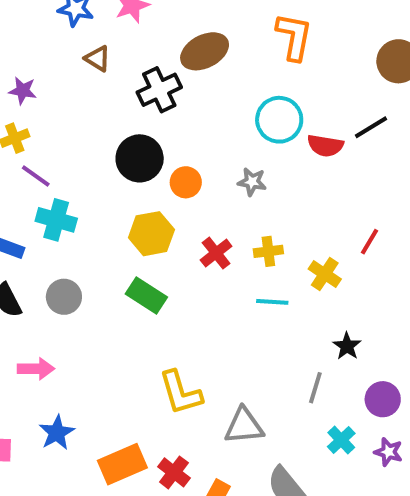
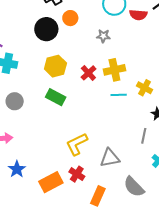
orange circle: (186, 182) -> (70, 18), moved
yellow cross: (268, 251) -> (114, 70), size x1.5
yellow cross: (325, 274) -> (145, 88), moved
yellow L-shape: (181, 393) -> (77, 144), turned 85
red cross: (174, 472) -> (77, 174), moved

